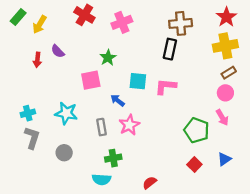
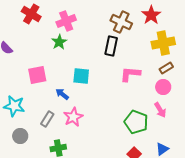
red star: (226, 17) -> (151, 15), moved
brown cross: (181, 23) -> (121, 22), turned 30
green star: (108, 58) -> (59, 42), moved
pink L-shape: (166, 86) -> (130, 74), moved
gray rectangle: (101, 127) -> (47, 119), turned 42
gray circle: (64, 153) -> (20, 136), moved

